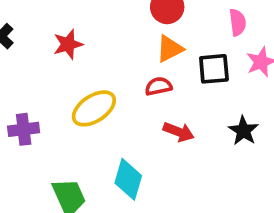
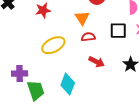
orange triangle: (170, 49) -> (82, 18), moved, turned -42
purple cross: (24, 129) -> (20, 73), moved

